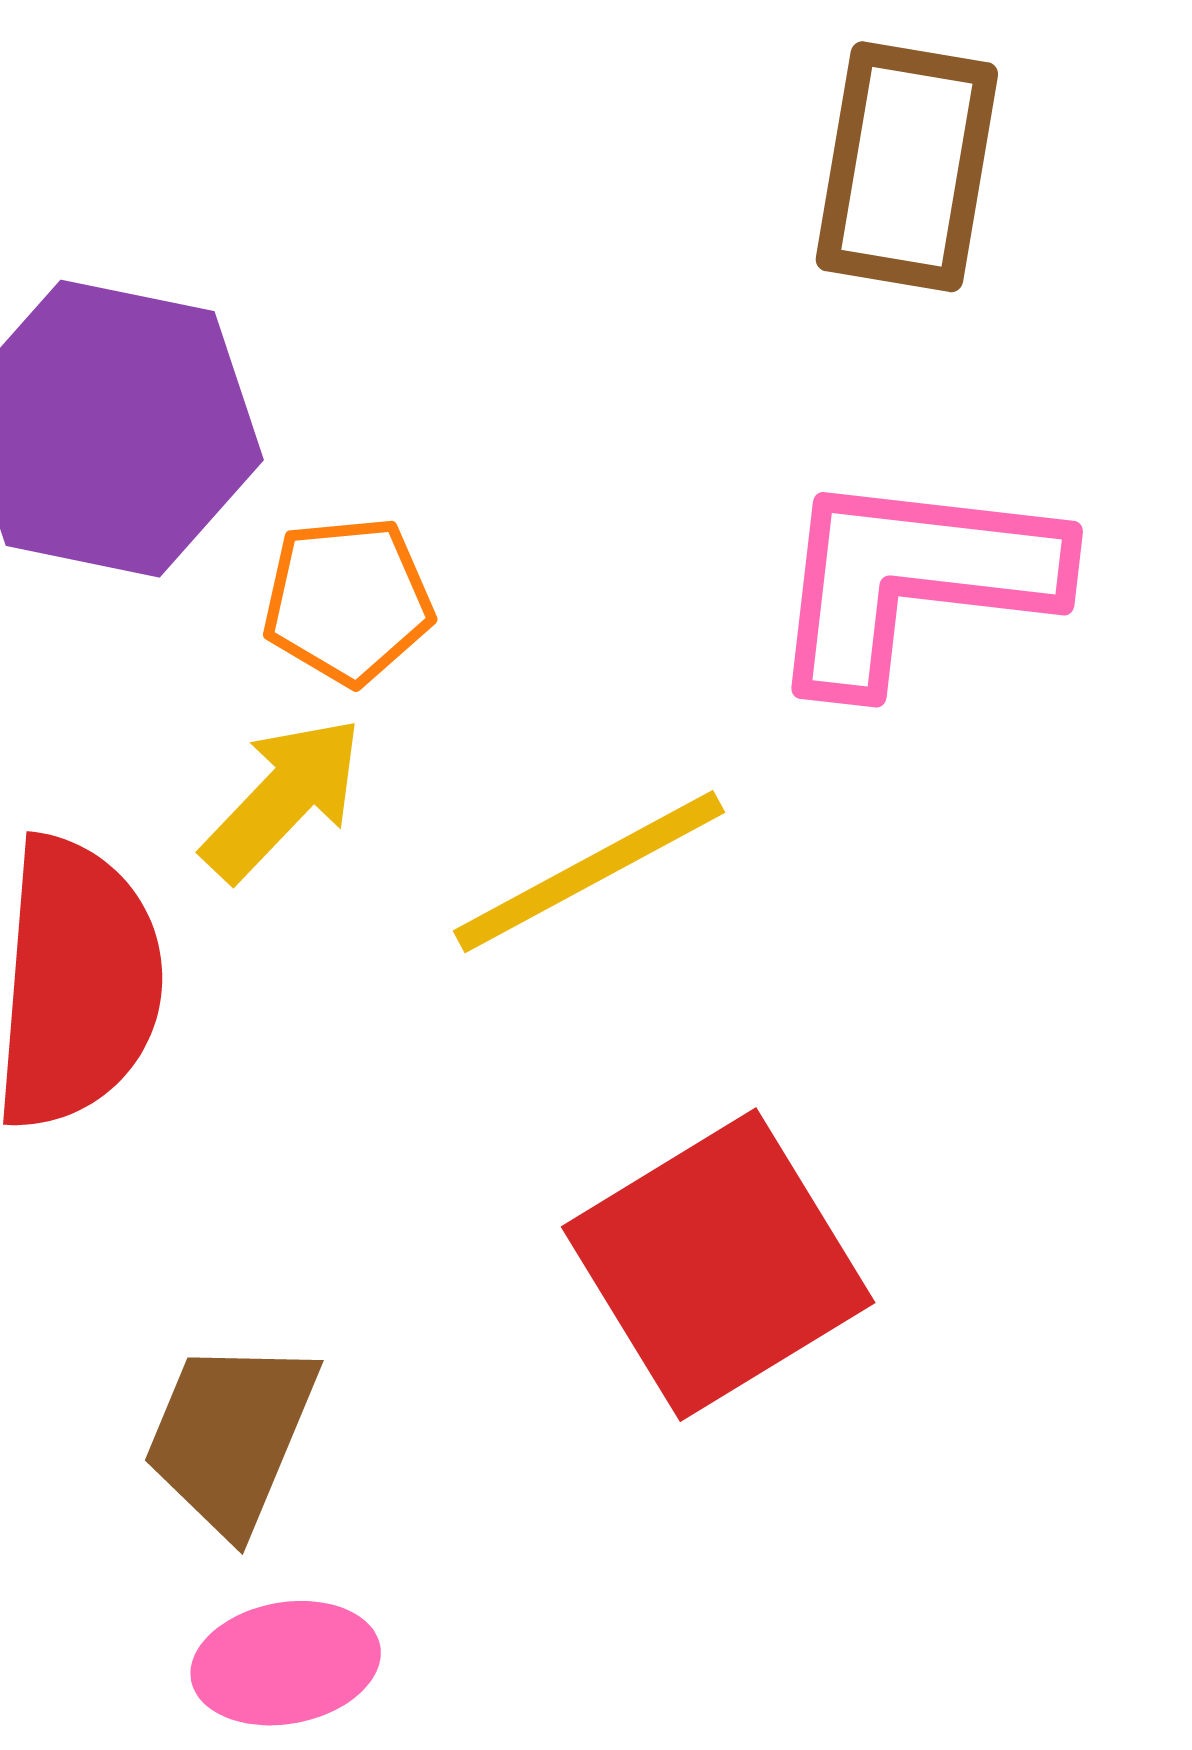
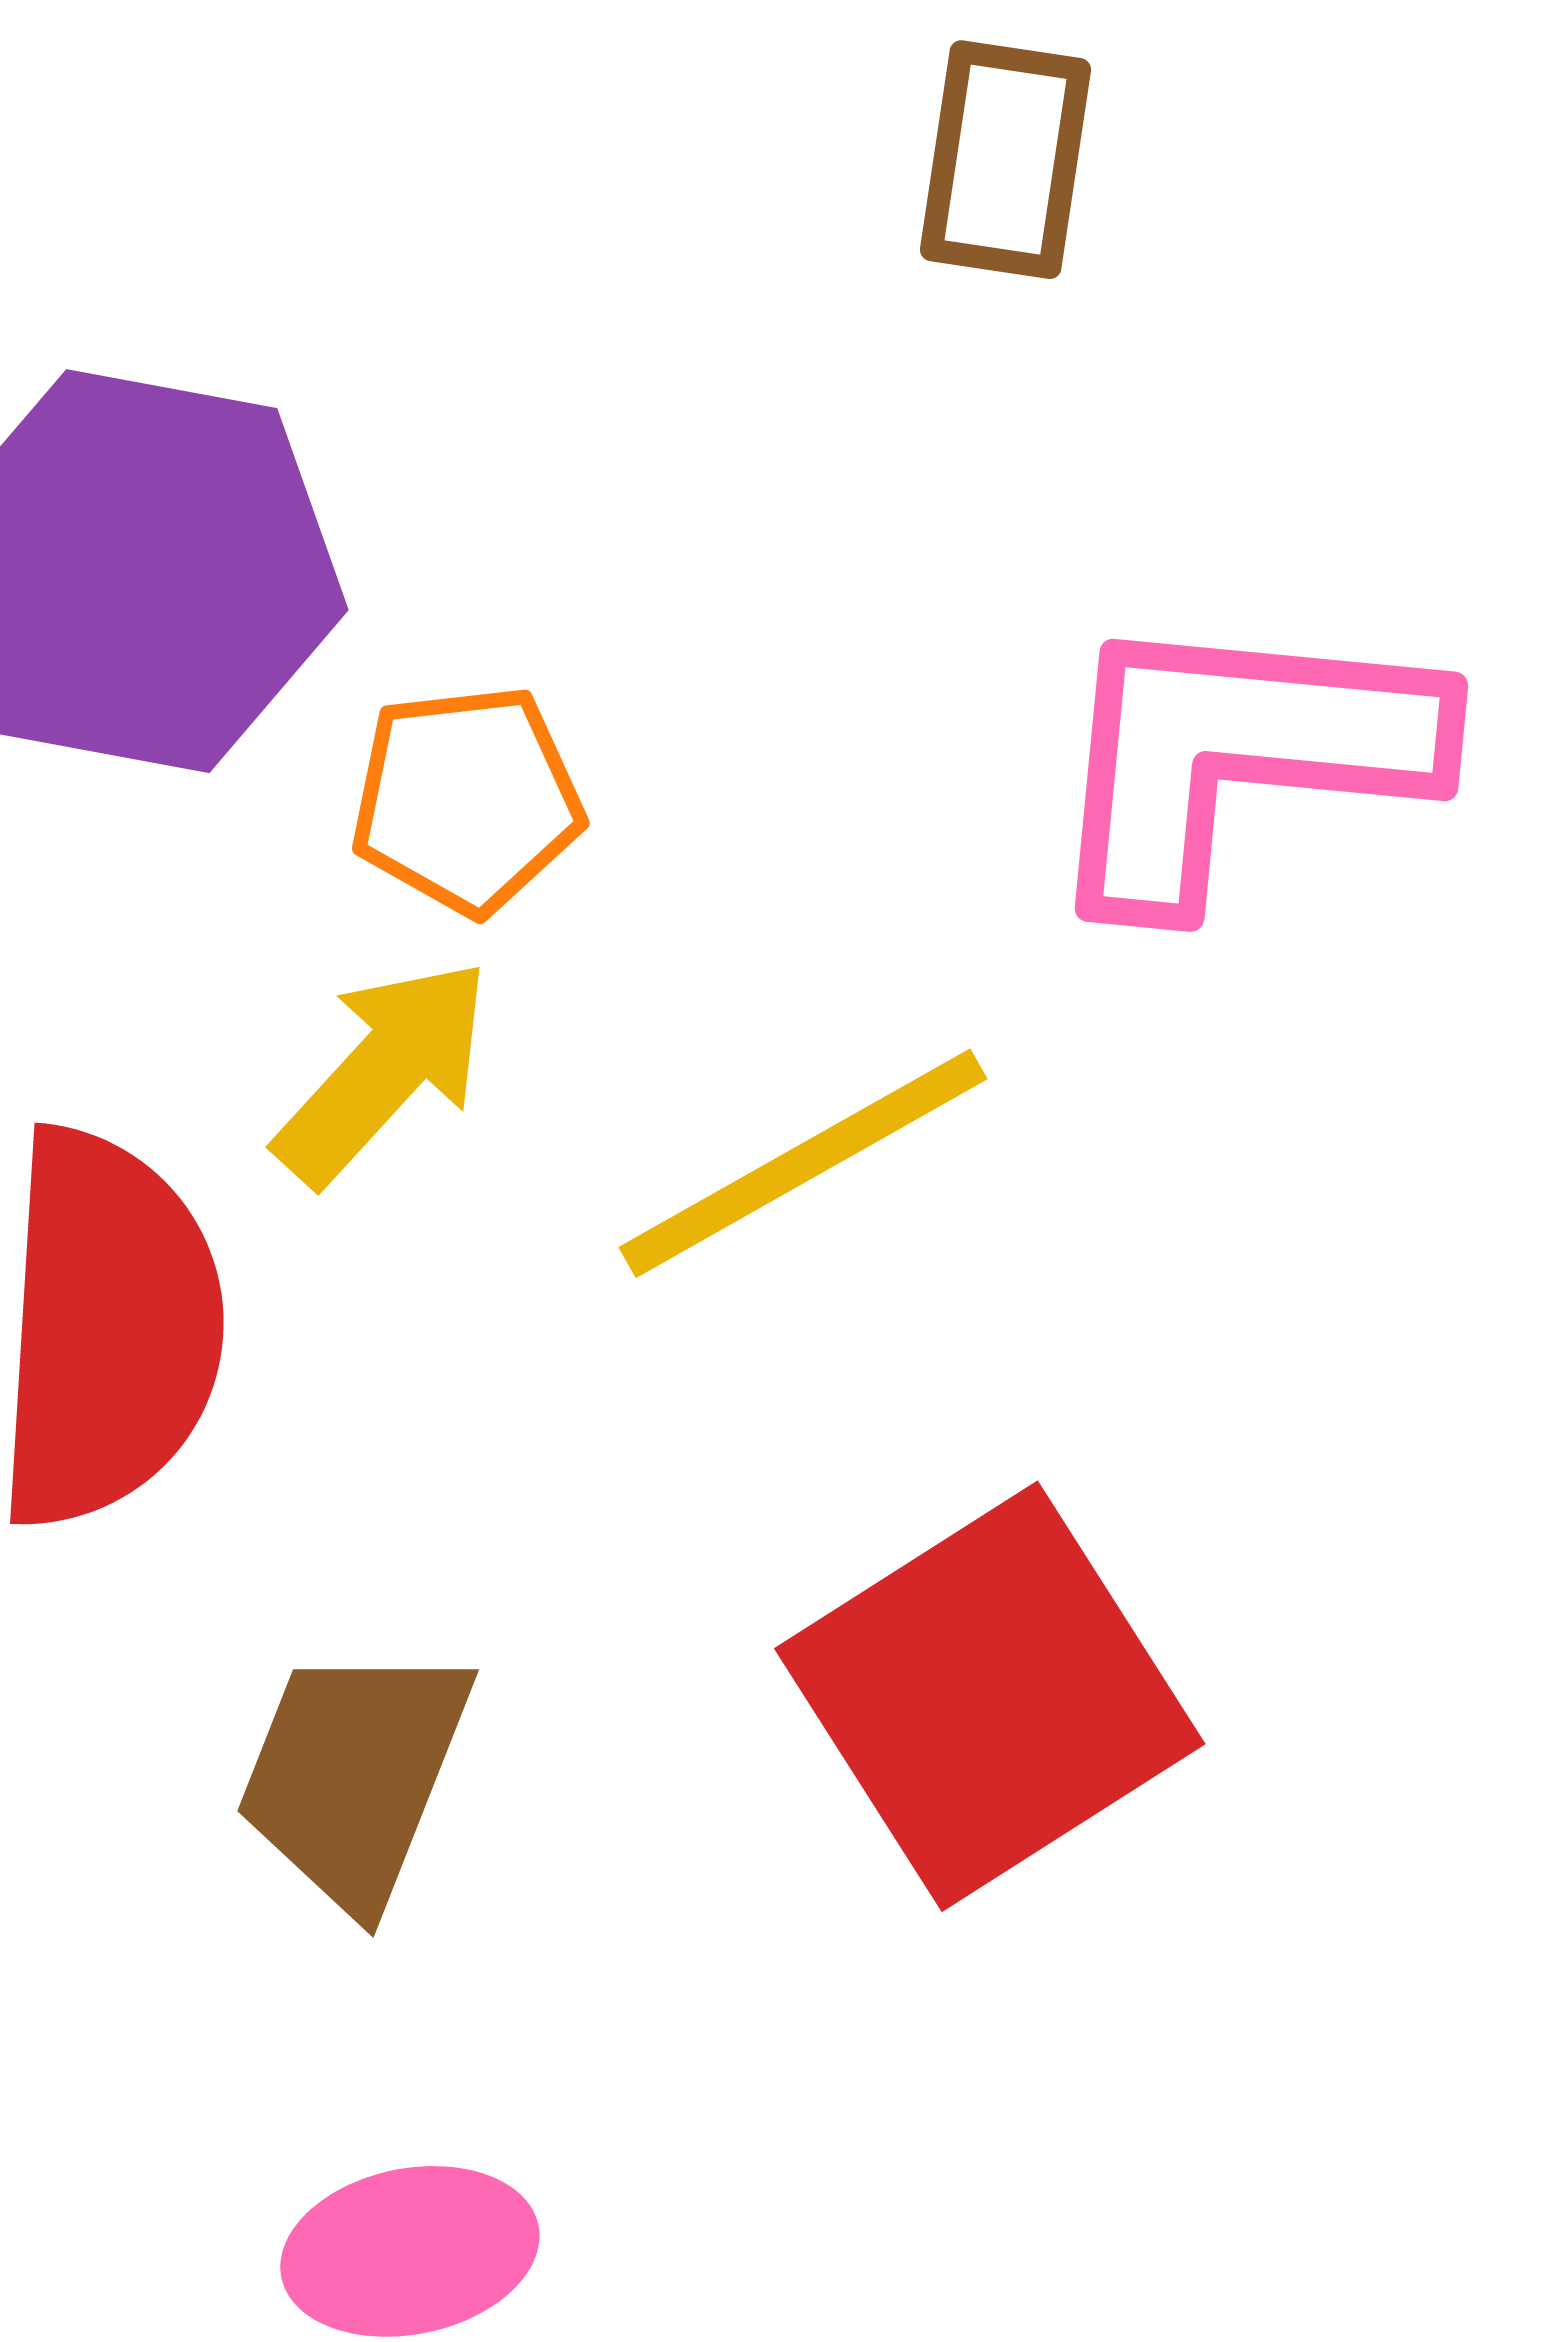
brown rectangle: (907, 167) -> (1005, 160), moved, size x0.7
brown trapezoid: (231, 1436) -> (354, 1775), moved

